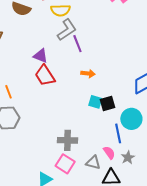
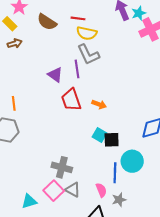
gray L-shape: (67, 30) -> (88, 55), turned 85
purple line: (77, 44) -> (77, 69), moved
red trapezoid: (45, 76) -> (71, 100), moved
gray triangle: (93, 163) -> (73, 190), moved

